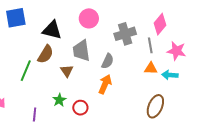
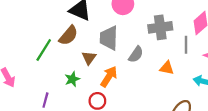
orange triangle: (151, 68) -> (167, 68), moved
orange arrow: (105, 84) -> (109, 77), moved
green star: (59, 100) -> (72, 79), moved

